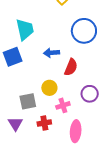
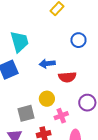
blue circle: (84, 31) -> (78, 40), size x0.6
red semicircle: (71, 67) -> (67, 77), turned 66

